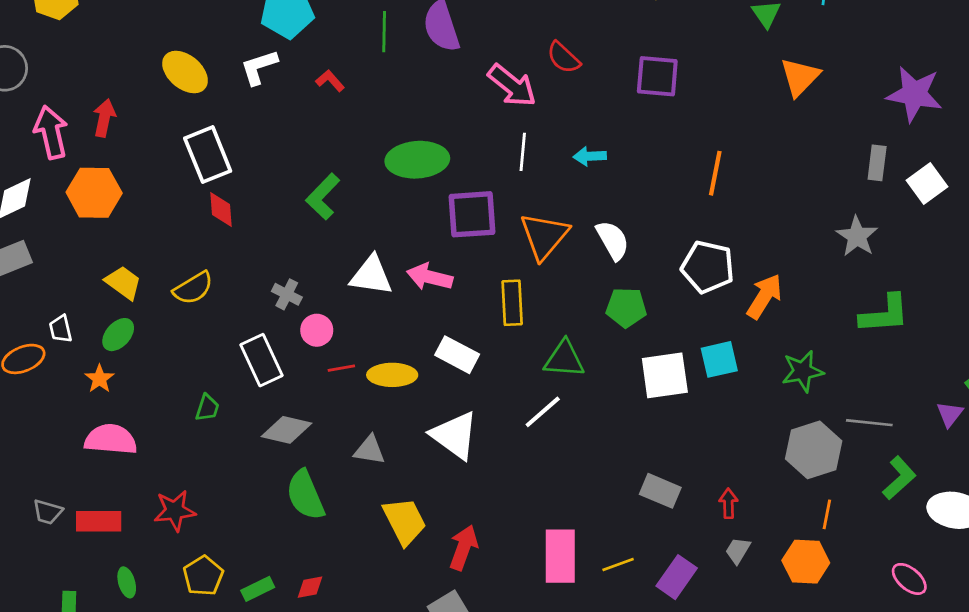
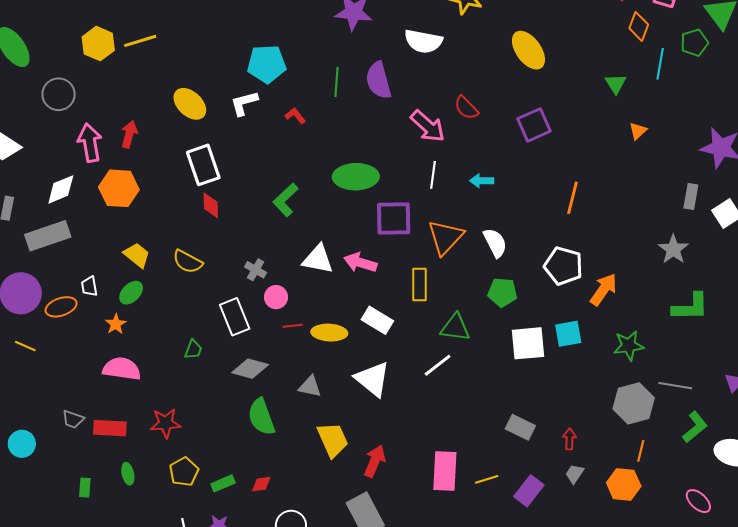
purple square: (657, 76) -> (534, 125), turned -32
orange triangle: (800, 77) -> (638, 131), size x0.6
yellow semicircle: (193, 288) -> (188, 262), turned 56

